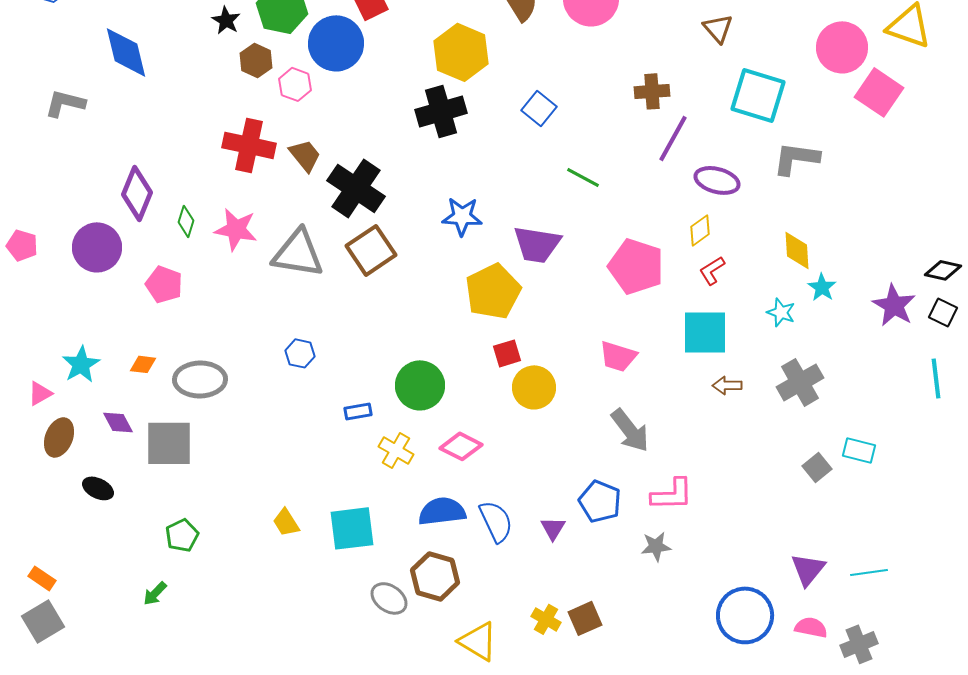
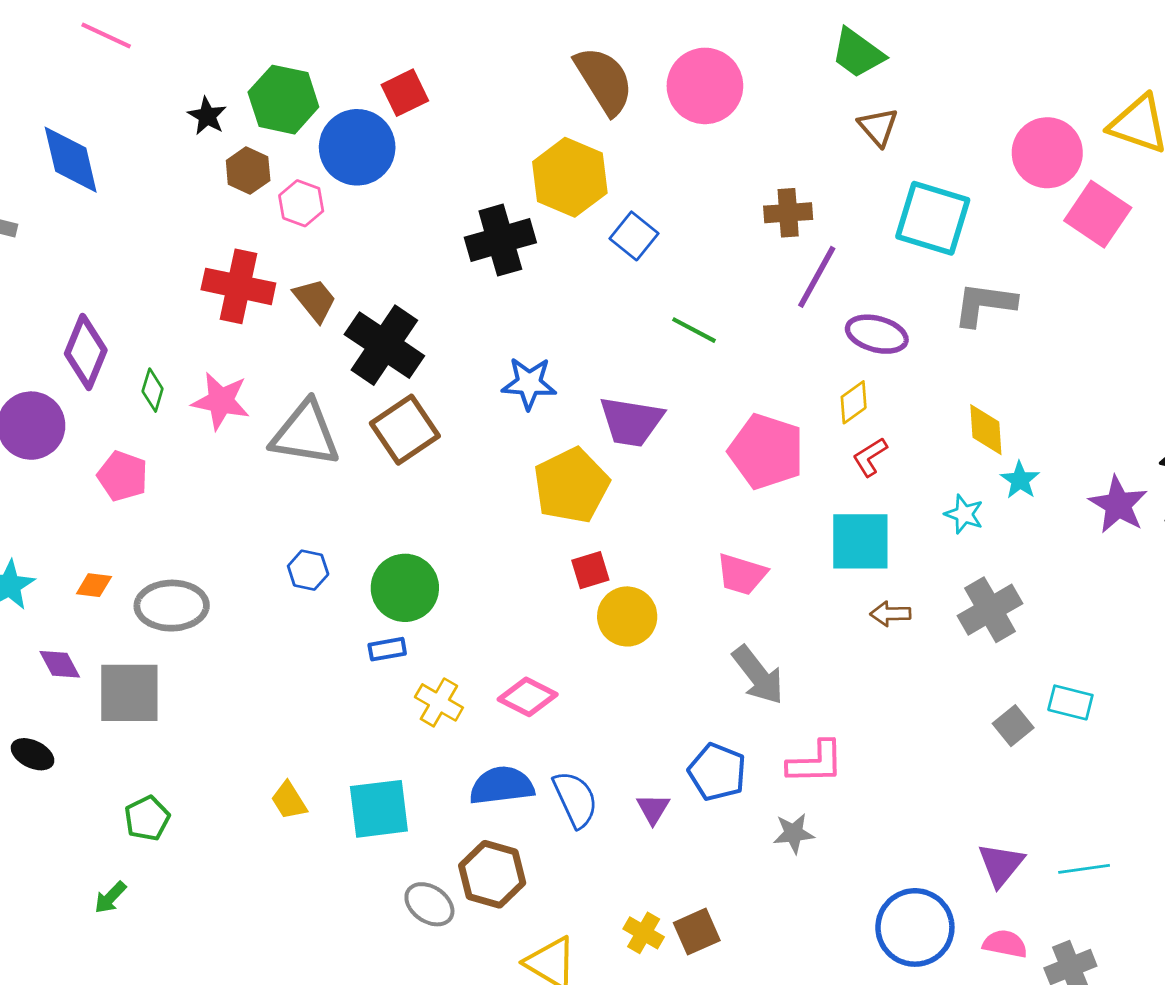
yellow hexagon: (461, 52) -> (570, 177), moved
green circle: (420, 385) -> (405, 588), moved

